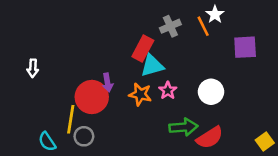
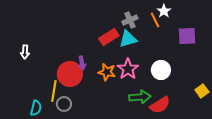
red rectangle: (143, 48) -> (109, 37), turned 30
cyan triangle: (152, 66) -> (128, 39), moved
pink star: (168, 90) -> (128, 69), size x1.5
cyan semicircle: (47, 142) -> (36, 108), turned -133
yellow square: (265, 142) -> (202, 91), moved

